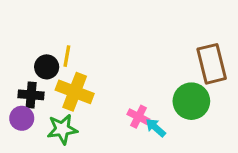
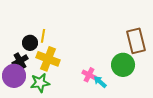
black cross: (31, 95) -> (20, 61), turned -35
purple circle: (22, 118) -> (14, 76), size x1.5

